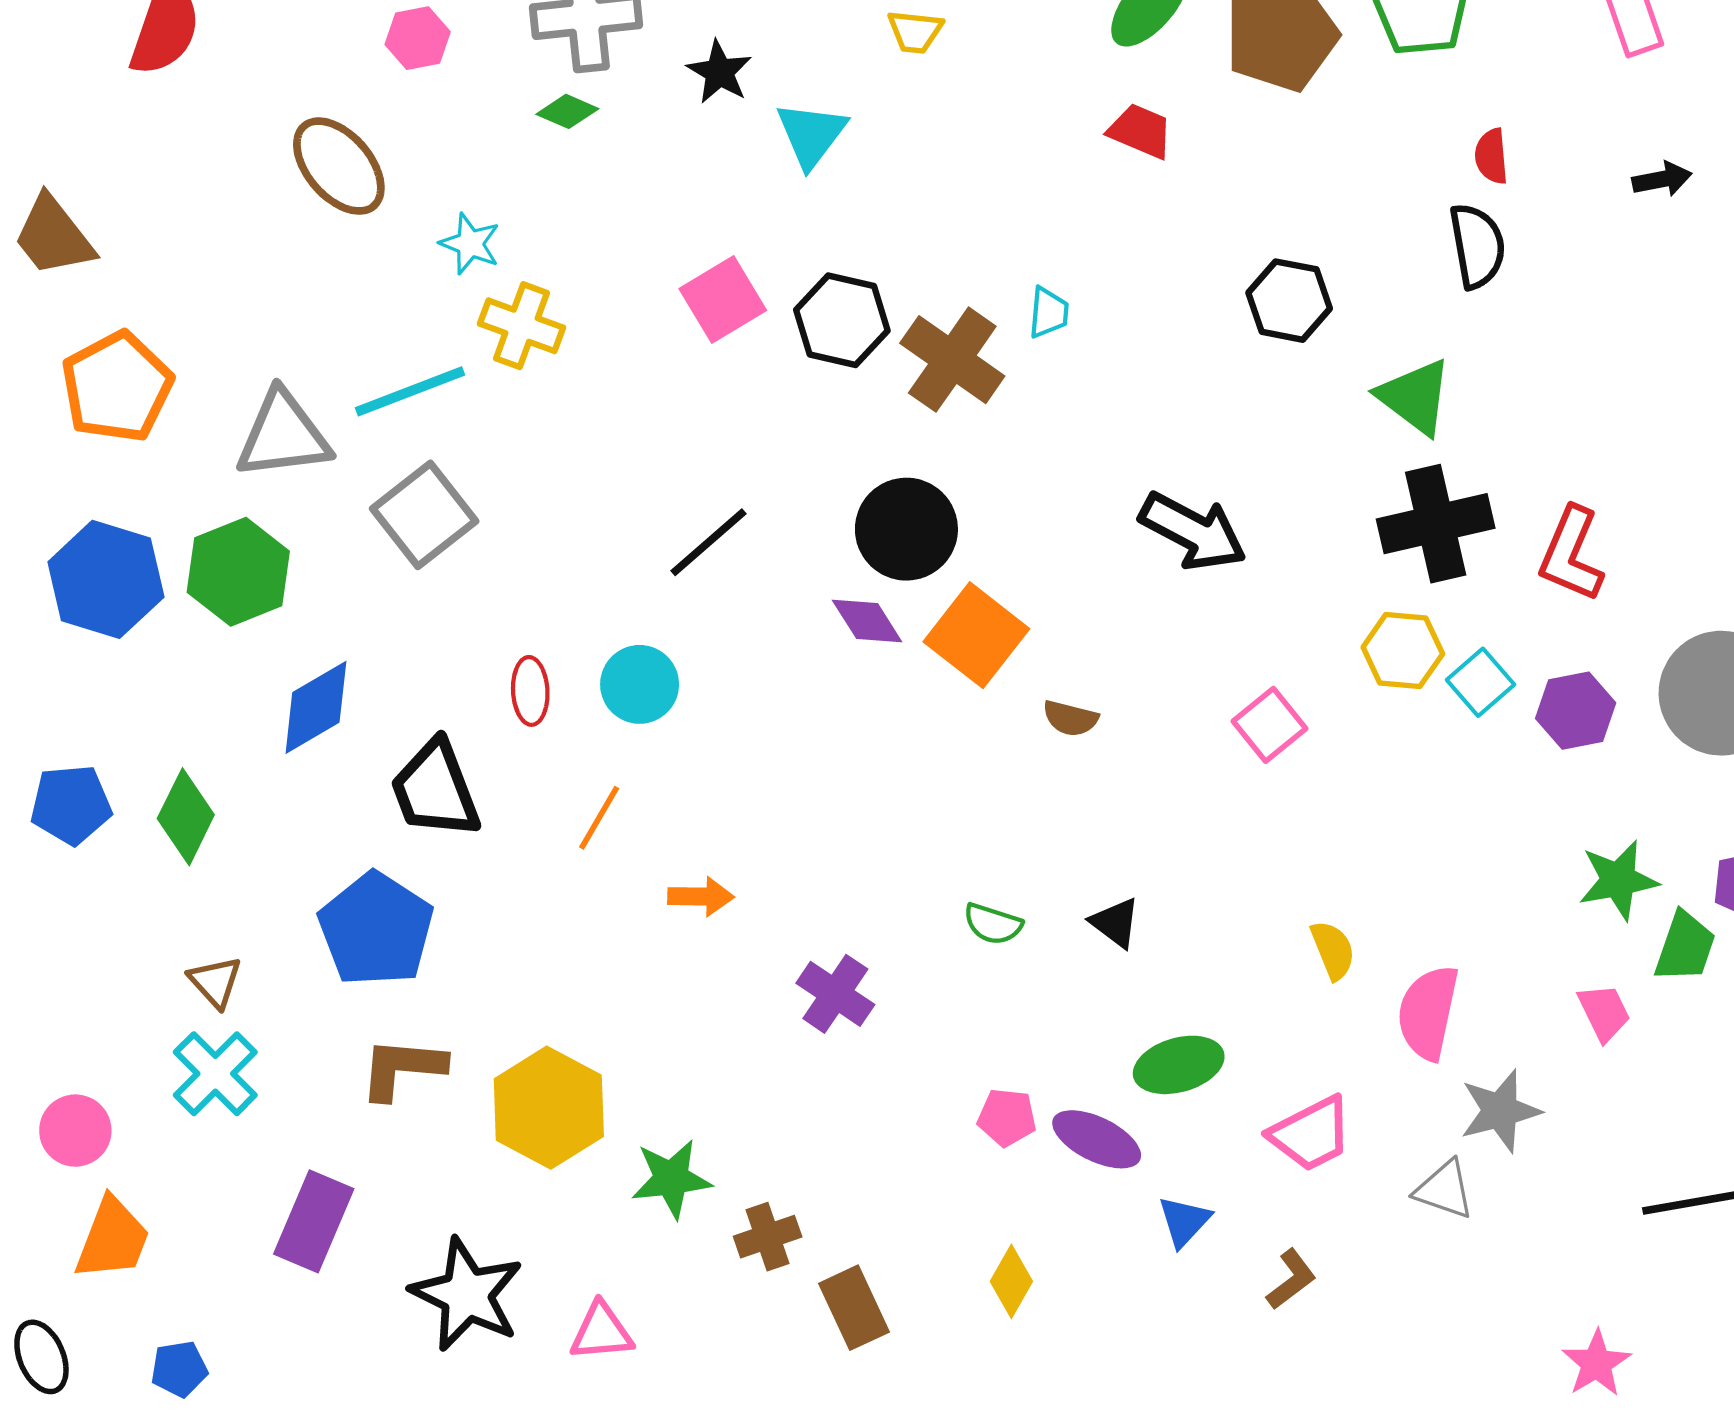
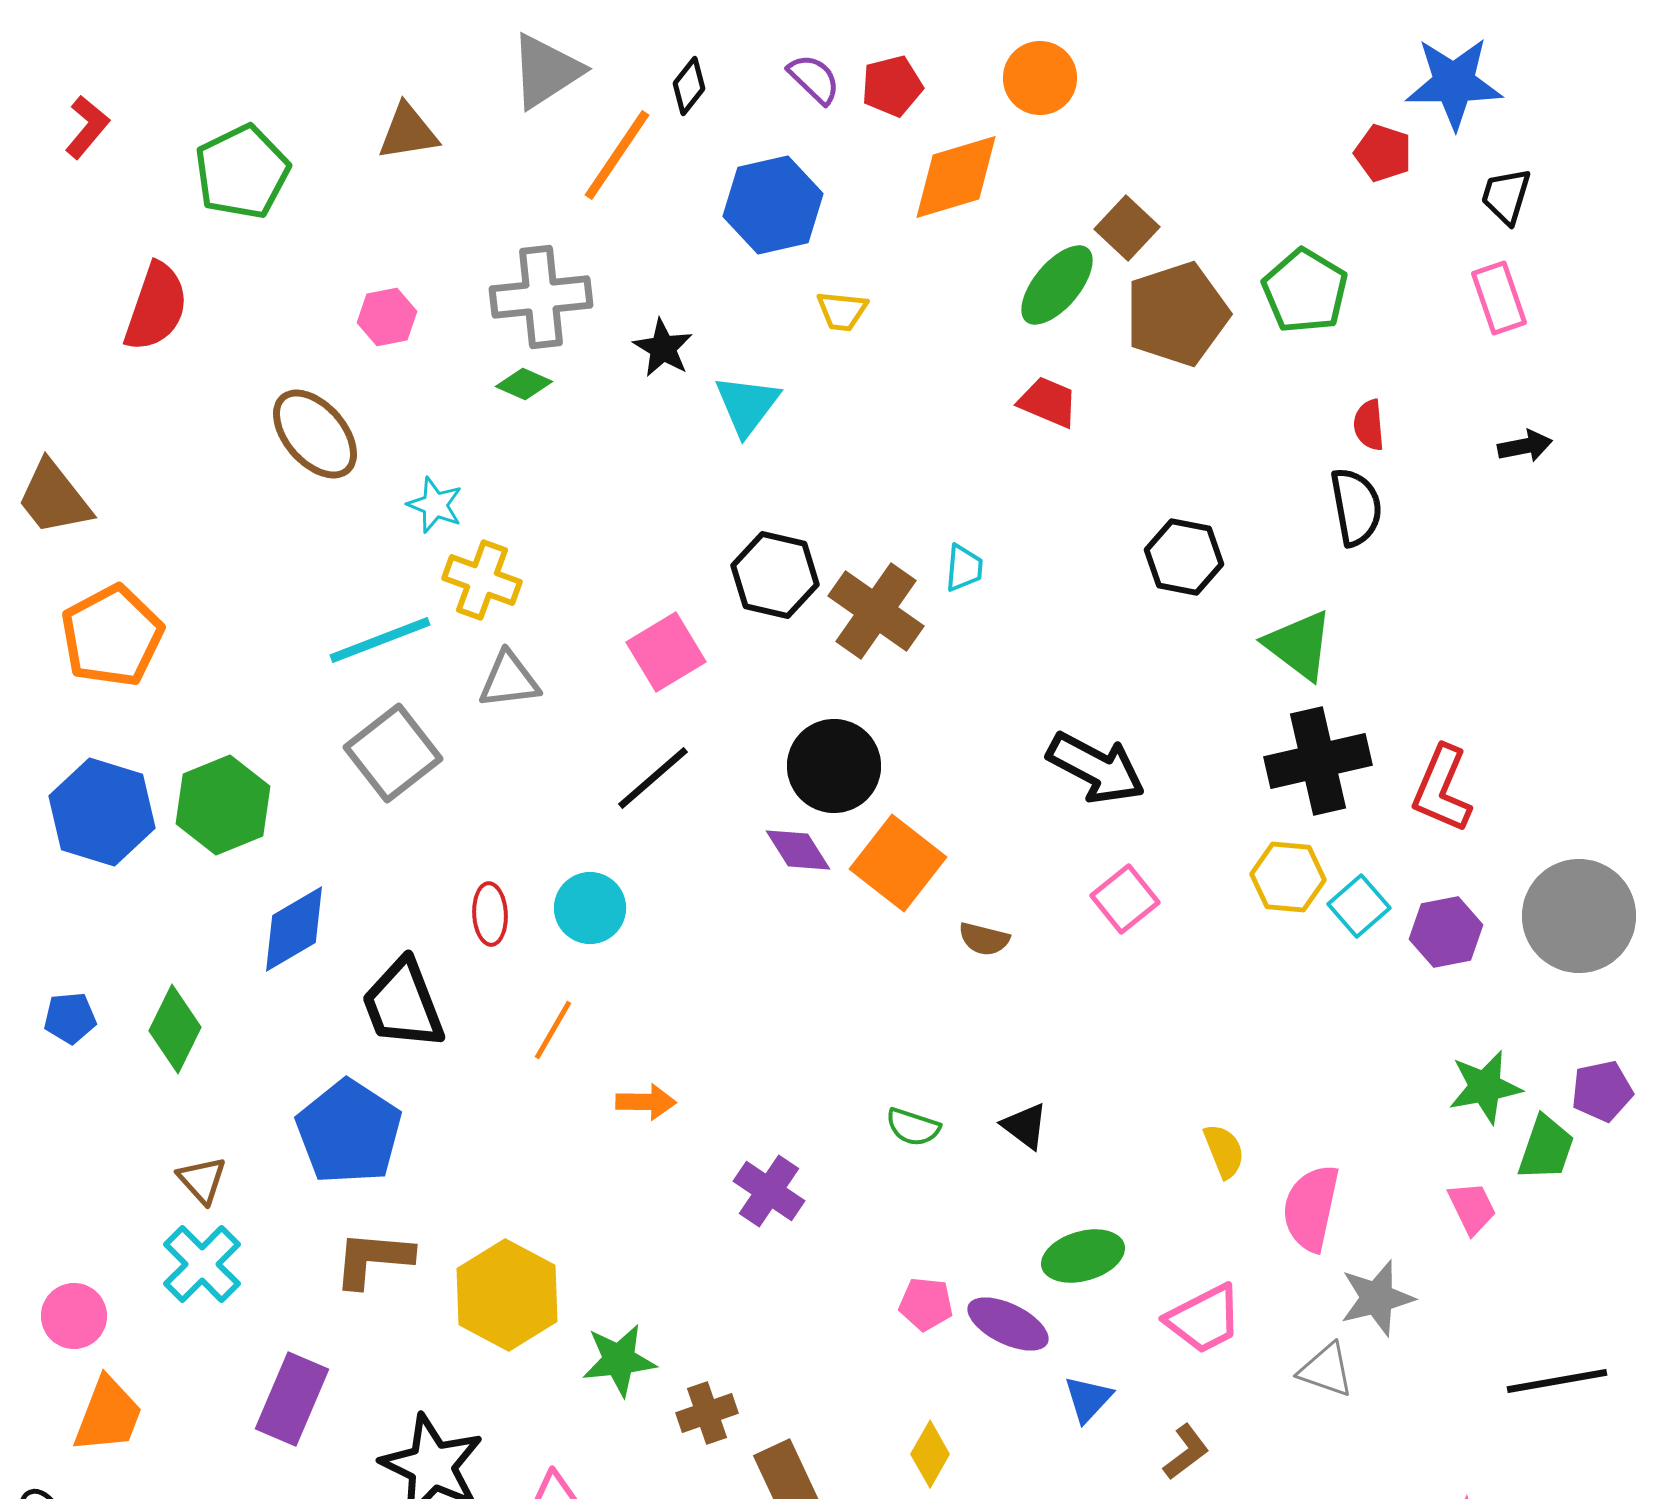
pink square: (723, 299) -> (666, 652), moved
gray triangle: (283, 435) -> (509, 680), moved, size x0.7
pink square: (1269, 725) -> (1125, 899), moved
blue pentagon: (71, 805) -> (70, 1018), size x0.7

